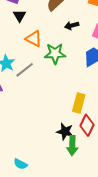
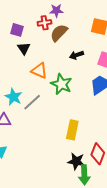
green star: (55, 54) -> (61, 84), turned 30
yellow rectangle: (79, 103) -> (72, 130), moved

